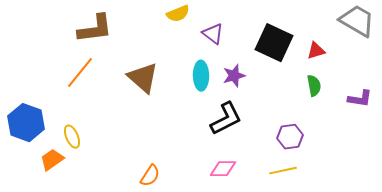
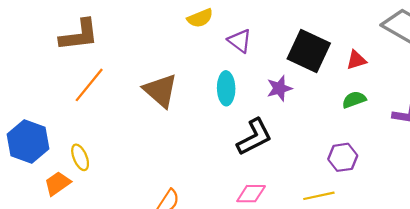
brown L-shape: (95, 29) -> (79, 35), moved
purple star: (234, 76) -> (279, 88), moved
green semicircle: (314, 86) -> (354, 100), turned -100
purple hexagon: (290, 137) -> (343, 157), moved

